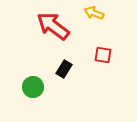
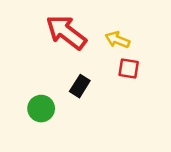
yellow arrow: (94, 13) -> (117, 40), moved

